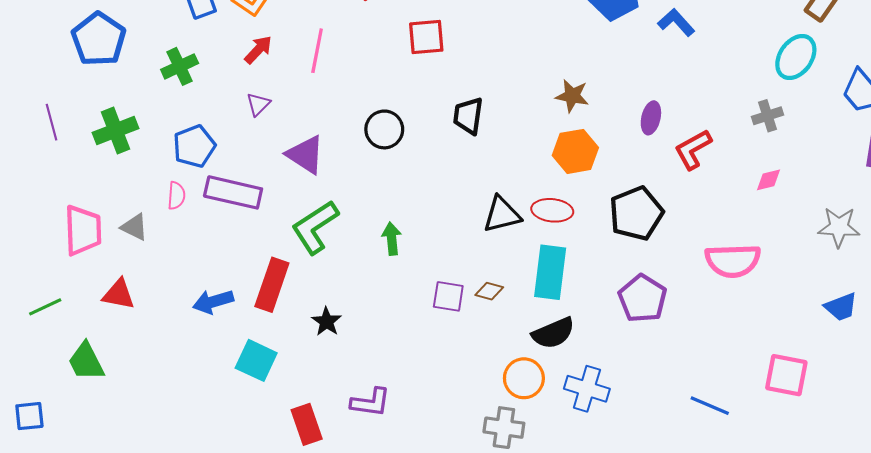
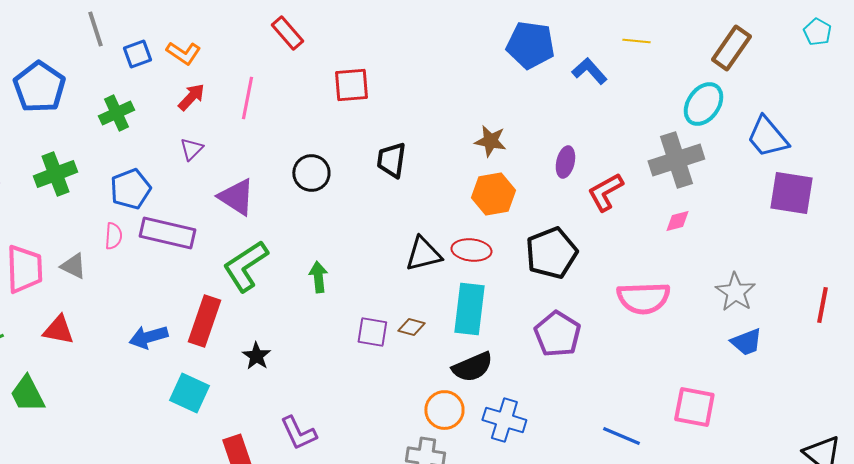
gray cross: (767, 116) -> (676, 160), size x1.8
gray star: (839, 227) -> (735, 292), moved, turned 30
purple L-shape: (371, 402) -> (298, 433), turned 57

